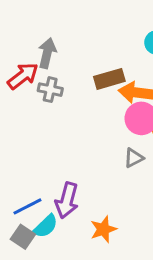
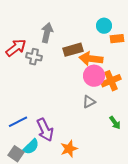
gray arrow: (47, 53) -> (47, 33), moved
purple arrow: (67, 200) -> (45, 130), turned -40
blue line: (27, 206) -> (18, 122), moved

